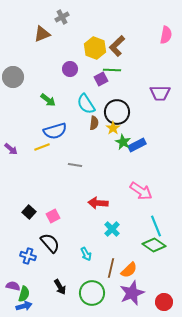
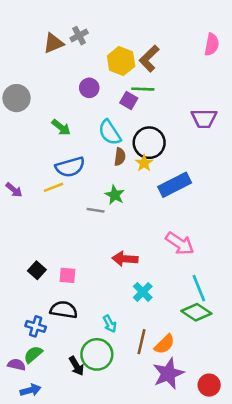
gray cross: (62, 17) -> (79, 36), moved
purple square: (101, 79) -> (129, 101), turned -32
green star: (123, 142) -> (115, 195), moved
blue rectangle: (137, 145) -> (175, 185), size x1.4
pink square: (53, 216) -> (68, 275), turned 32
black semicircle: (50, 243) -> (64, 310), turned -40
green circle: (92, 293) -> (97, 354), moved
green semicircle: (24, 294) -> (33, 354), moved, turned -147

